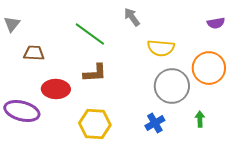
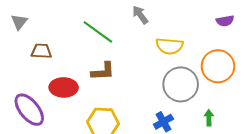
purple ellipse: (22, 111) -> (29, 110), turned 36

